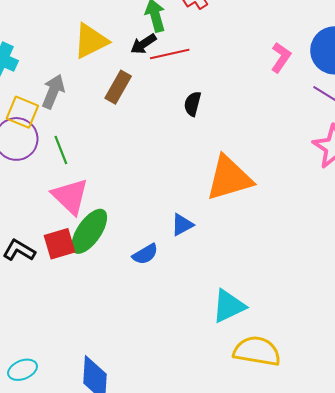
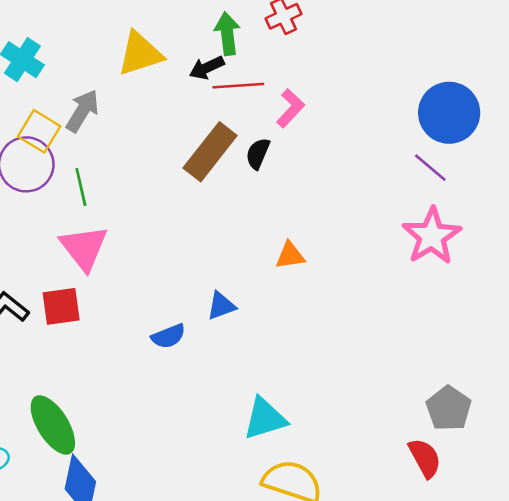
pink L-shape: (281, 57) -> (290, 108), moved
brown rectangle: (118, 87) -> (210, 152), moved, size x1.4
orange triangle: (229, 178) -> (290, 255), size x0.5
green ellipse: (89, 231) -> (53, 425), moved, turned -75

